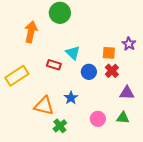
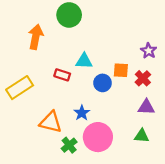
cyan triangle: (73, 53) -> (84, 61), turned -42
orange square: (109, 53) -> (121, 70), moved
red cross: (112, 71) -> (143, 78), moved
pink circle: (98, 119) -> (98, 137), moved, size x1.6

